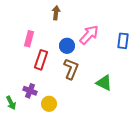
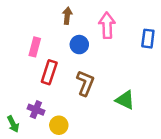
pink arrow: (89, 35) -> (107, 25), moved, turned -45
blue rectangle: (123, 41) -> (148, 39), moved
blue circle: (67, 46) -> (79, 45), moved

